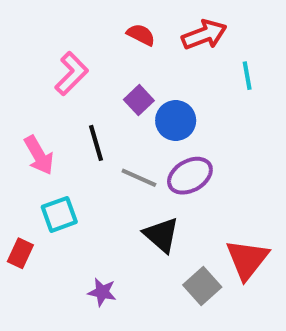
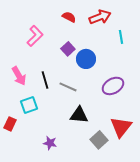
black line: (96, 143) -> (45, 80), moved
purple ellipse: (190, 176) -> (113, 86), moved
black triangle: (161, 235) -> (79, 115), turned -36

